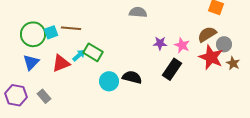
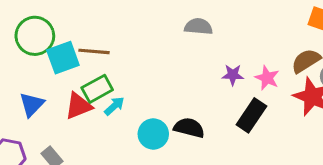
cyan square: (51, 32) -> (63, 58), size x1.5
green circle: (33, 34) -> (35, 36), moved
green rectangle: (93, 52) -> (97, 89), moved, turned -60
cyan arrow: (79, 55) -> (114, 106), moved

